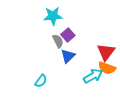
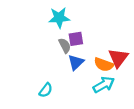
purple square: (68, 35) -> (76, 39), turned 32
orange semicircle: (107, 68) -> (104, 65), moved

